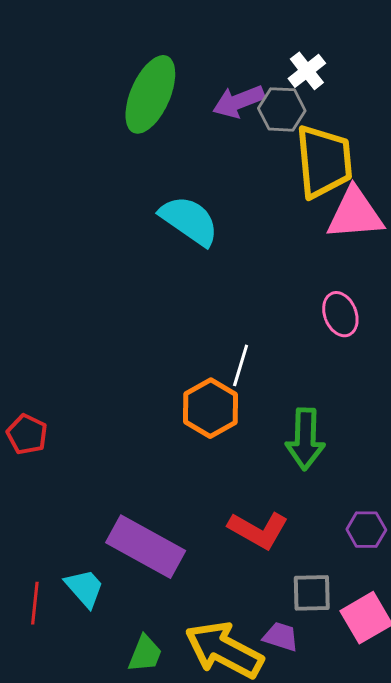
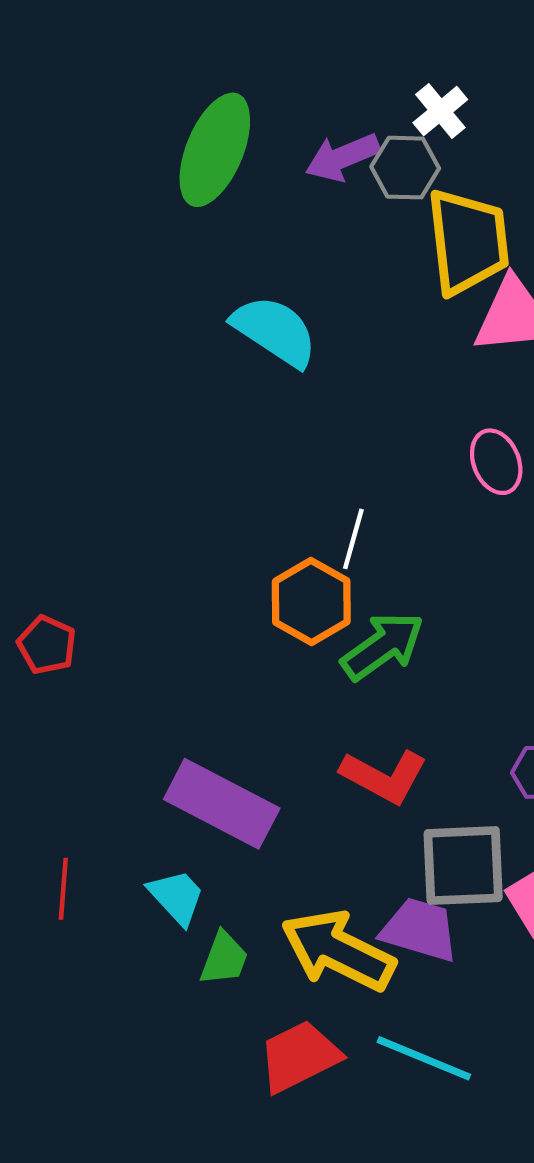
green arrow: (305, 439) -> (383, 646), moved, turned -126
cyan trapezoid: (85, 588) -> (177, 897), moved
gray square: (312, 593) -> (463, 866), size x1.5
purple trapezoid: (281, 637) -> (420, 930), size x1.5

